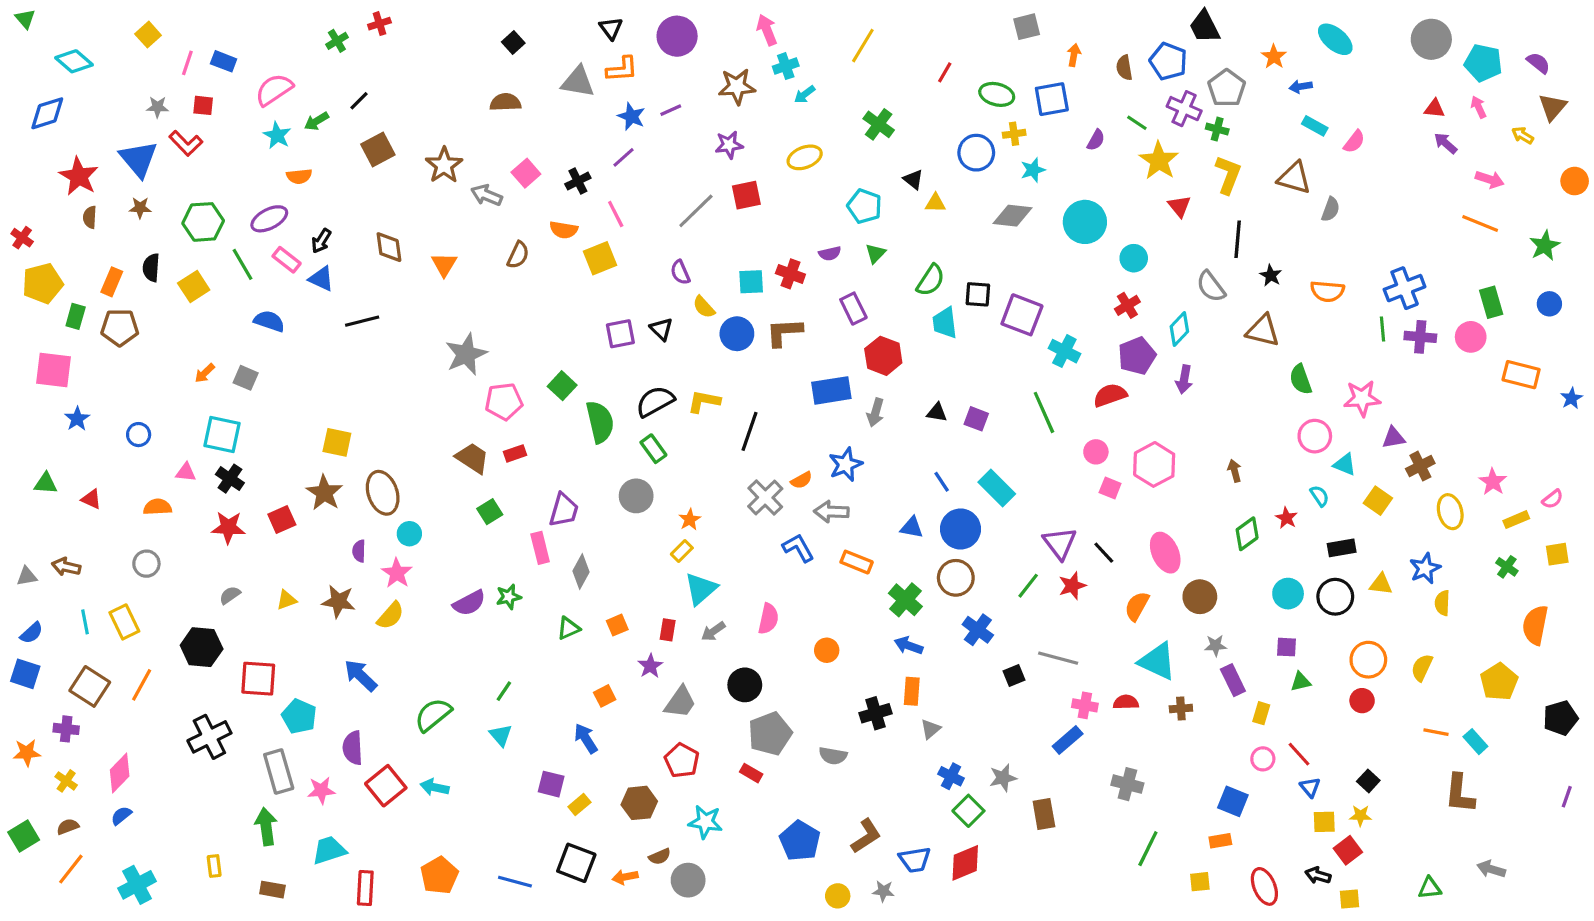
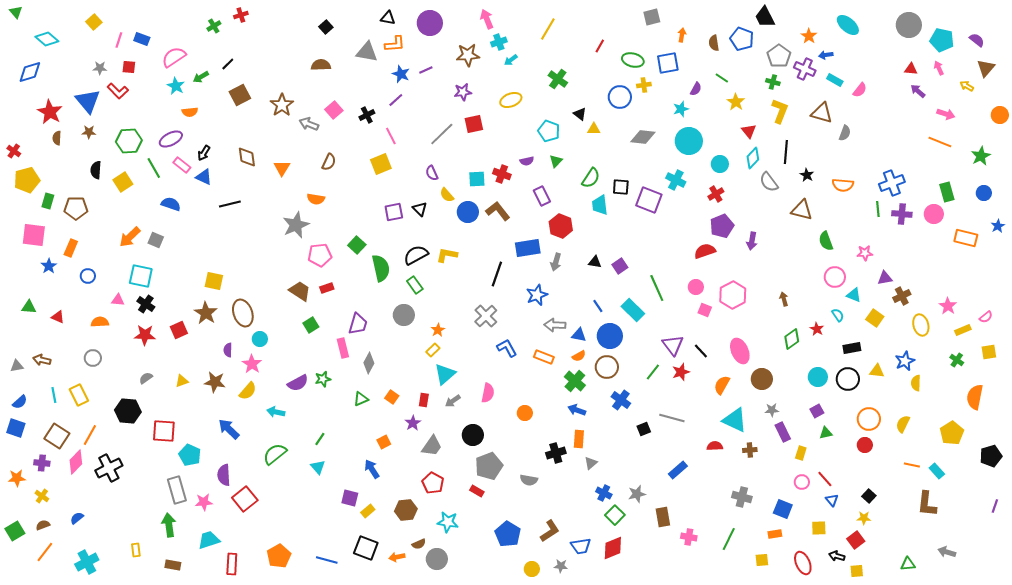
black triangle: (611, 28) -> (388, 18), turned -42
purple cross: (1184, 109) -> (805, 69), moved
yellow star: (1159, 161) -> (736, 102), size x0.7
cyan star: (1033, 170) -> (681, 109), moved
orange semicircle: (564, 230) -> (316, 199), moved
orange rectangle: (112, 282) -> (71, 248), moved
cyan diamond: (1179, 329) -> (753, 158), moved
brown L-shape: (784, 332) -> (498, 211), turned 55
cyan cross: (1064, 351) -> (676, 180), moved
orange arrow: (205, 373) -> (130, 237), size x1.6
pink star: (1362, 398) -> (865, 253), size x0.7
blue star: (1571, 398) -> (998, 226), moved
green line: (1044, 412) -> (657, 288), moved
purple square: (976, 419) -> (620, 266), turned 35
black line: (750, 431) -> (497, 274), moved
orange semicircle: (801, 480) -> (579, 356), moved
gray arrow: (831, 512) -> (555, 325), moved
orange square: (617, 625) -> (392, 397), turned -32
purple square: (1286, 647) -> (817, 411), turned -32
pink cross: (1085, 705) -> (689, 537), moved
black cross: (209, 737) -> (109, 468), moved
pink diamond: (120, 773) -> (76, 462), moved
gray cross: (1127, 784) -> (742, 497), moved
cyan arrow: (435, 787) -> (276, 412), moved
yellow square: (1324, 822) -> (819, 528), moved

